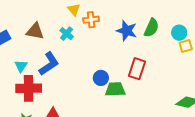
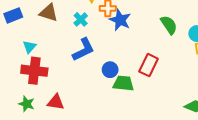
green semicircle: (151, 28) -> (169, 25), turned -66
blue star: (127, 31) -> (120, 20), moved
blue L-shape: (49, 64) -> (83, 50), moved

